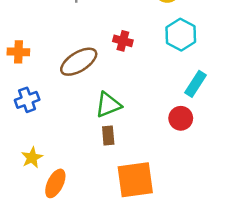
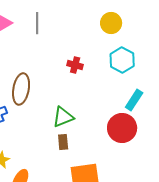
brown ellipse: (79, 62) -> (21, 89), moved, turned -48
red circle: (181, 118) -> (122, 128), size x1.5

